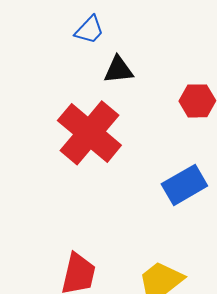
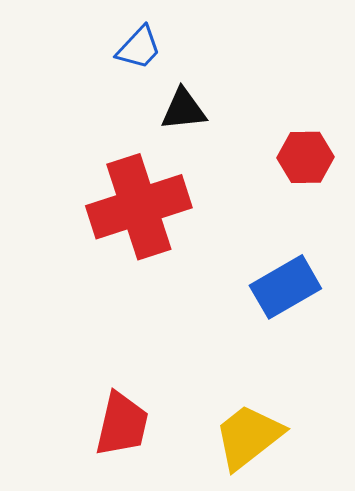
red cross: (89, 133) -> (139, 207), turned 32

